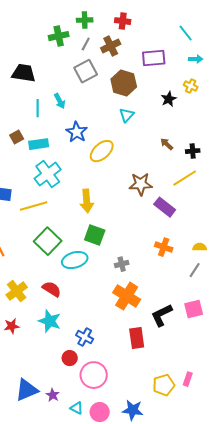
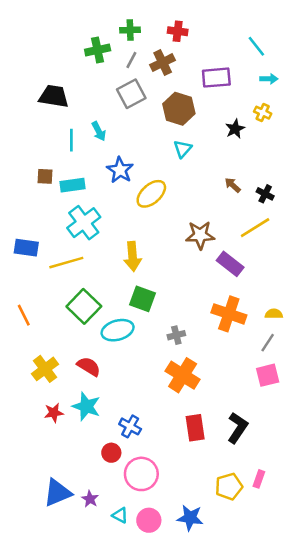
brown square: (17, 137) -> (45, 176), turned 32
black cross: (193, 151) -> (265, 194), turned 32
orange cross: (164, 247) -> (229, 314), size x1.5
pink square: (194, 309) -> (268, 375), moved
black L-shape: (162, 315) -> (238, 428), moved, turned 150
red star: (12, 326) -> (54, 413), moved

